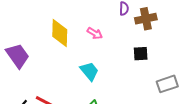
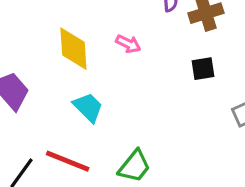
cyan trapezoid: (89, 71) -> (88, 107), moved

